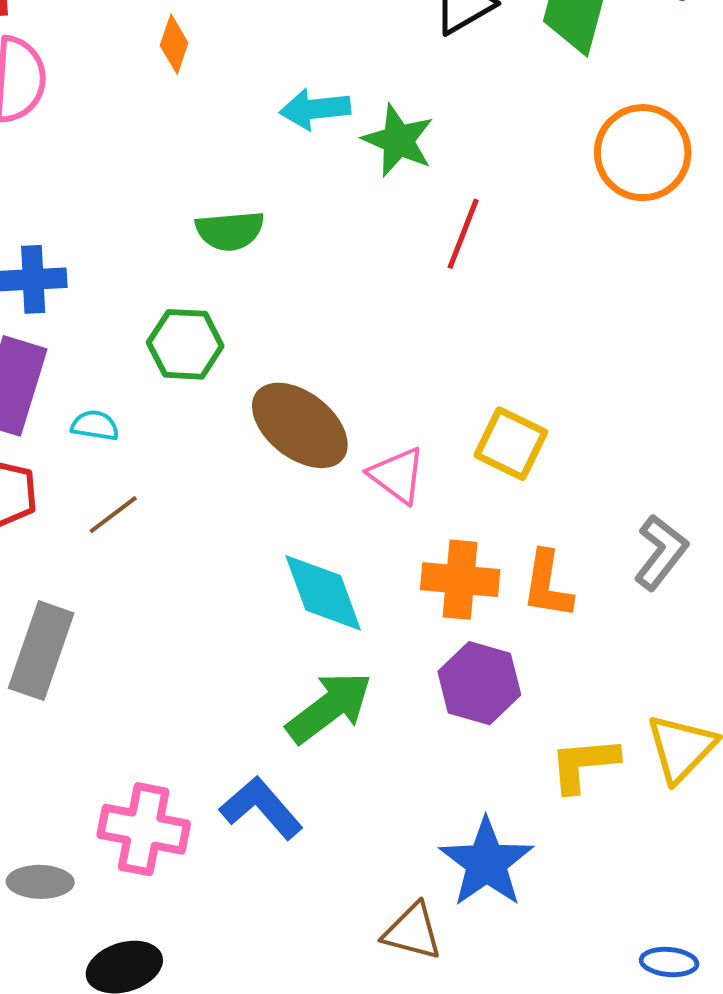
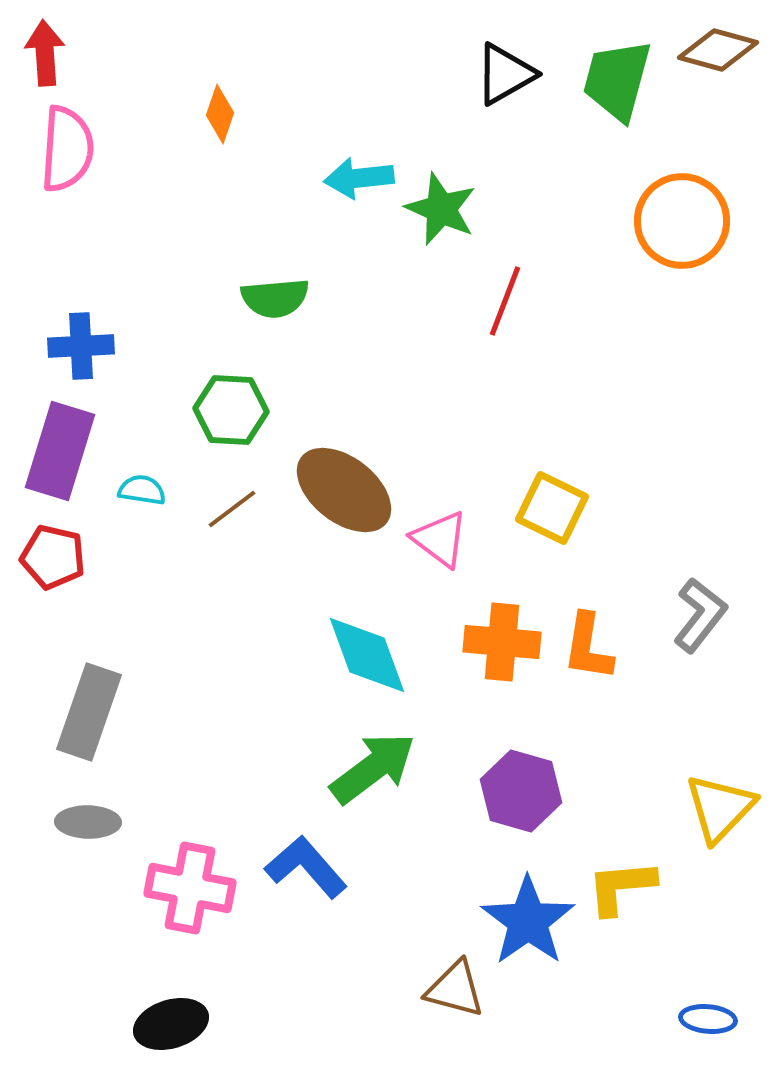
brown line: (113, 515) -> (232, 509), moved
purple hexagon: (479, 683) -> (521, 791), moved
yellow L-shape: (584, 764) -> (621, 887), moved
gray ellipse: (40, 882) -> (88, 822), moved

